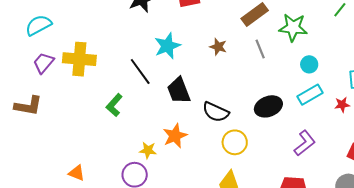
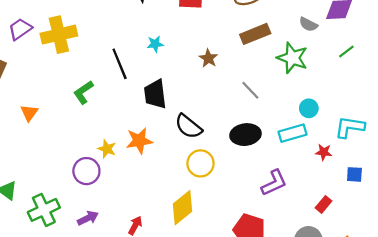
cyan star: (167, 46) -> (155, 44), size x0.6
gray line: (260, 49) -> (250, 90), moved, turned -36
yellow cross: (79, 59) -> (59, 35), turned -32
cyan circle: (309, 64) -> (309, 108), moved
orange triangle: (77, 173) -> (29, 113), moved, turned 30

